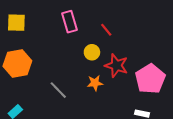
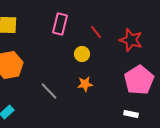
pink rectangle: (69, 22) -> (60, 24), turned 30
red star: (116, 66) -> (131, 40), moved

